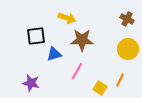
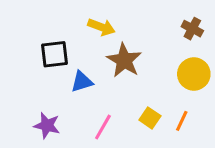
brown star: (82, 40) -> (124, 60), turned 30
pink line: (77, 71) -> (103, 127), moved
yellow square: (100, 88) -> (150, 118), moved

